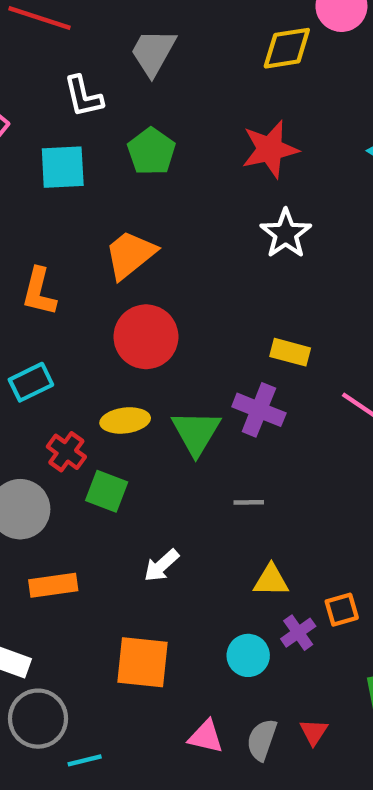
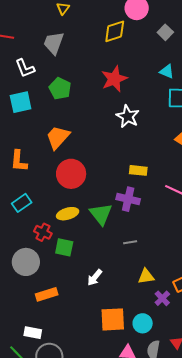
cyan circle: (248, 655) -> (143, 323), moved
orange square: (142, 662) -> (113, 319), moved

